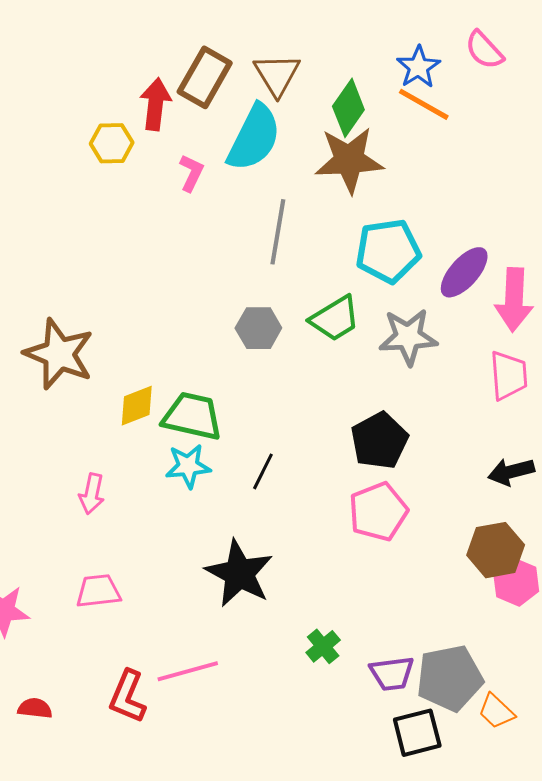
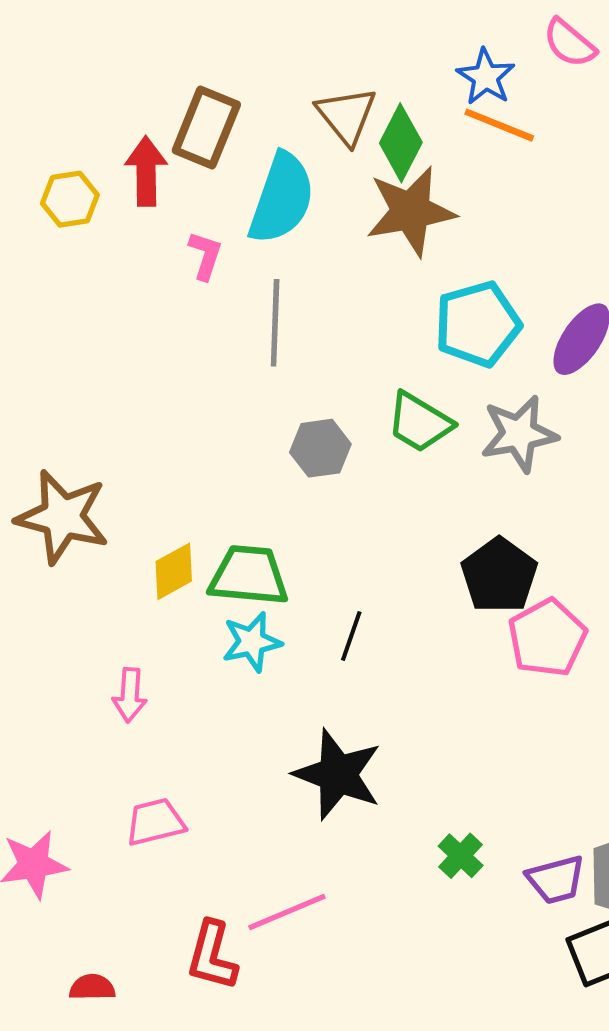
brown triangle: (277, 75) -> (347, 116), moved
yellow hexagon: (112, 143) -> (70, 199), moved
gray line: (278, 232) -> (275, 323), moved
green trapezoid: (335, 319) -> (419, 422), turned 70
pink pentagon: (378, 512) -> (547, 638), moved

